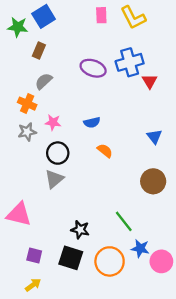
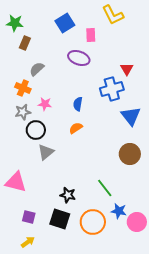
pink rectangle: (101, 15) -> (91, 35), moved
blue square: (44, 16) -> (65, 23), moved
brown rectangle: (39, 51) -> (25, 43), moved
blue cross: (130, 62) -> (112, 89), moved
blue semicircle: (92, 122) -> (78, 104), turned 112
blue triangle: (154, 137) -> (131, 116), size x1.5
orange semicircle: (105, 151) -> (76, 128), moved, turned -72
black circle: (58, 153) -> (36, 130), moved

